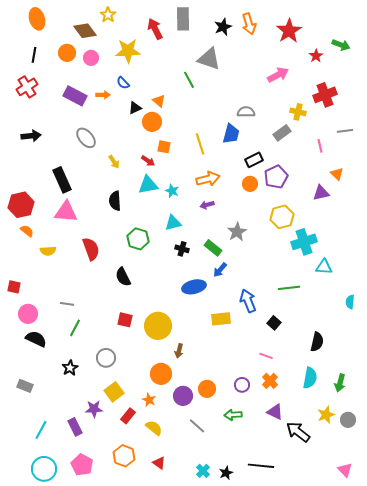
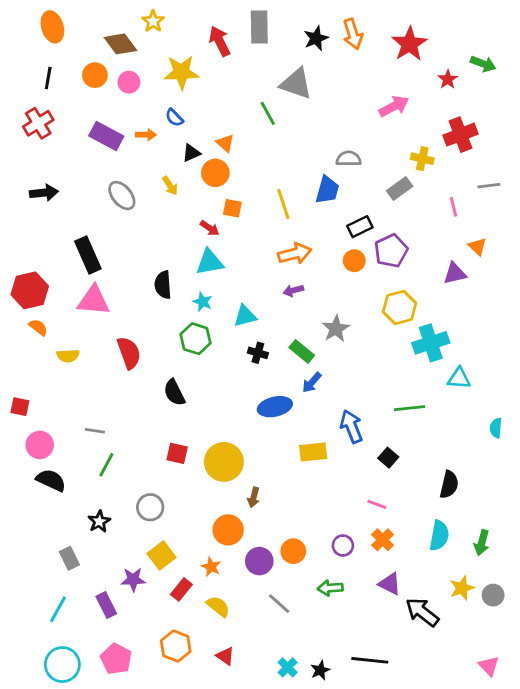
yellow arrow: (114, 162) -> (170, 186), moved
cyan star: (172, 191) -> (203, 302), moved
gray rectangle: (25, 386) -> (69, 558), moved, turned 42

